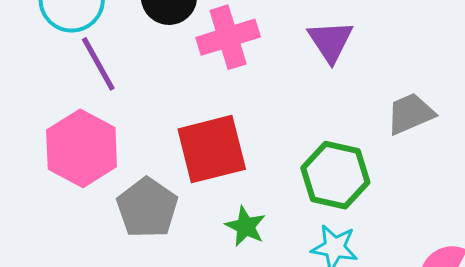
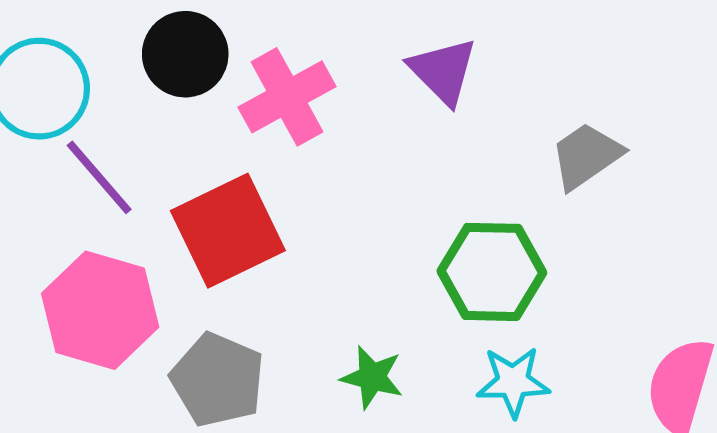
red square: (212, 149) -> (228, 231), moved

